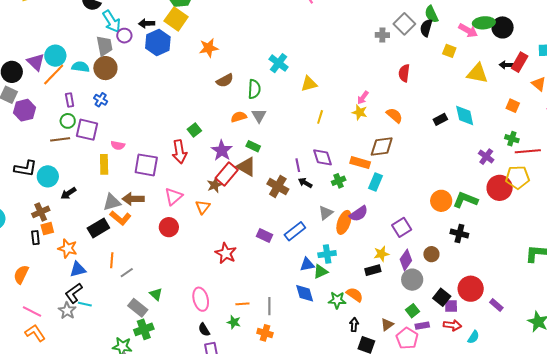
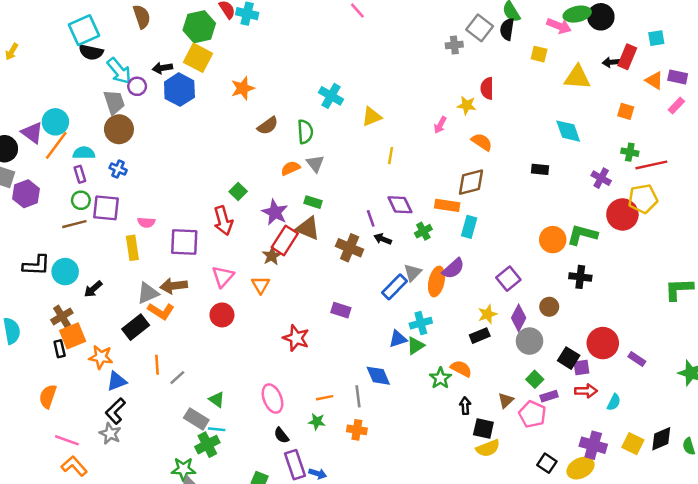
cyan semicircle: (80, 67) -> (84, 153), moved
yellow star: (360, 112) -> (467, 105), moved
black rectangle: (440, 119) -> (540, 169), moved, turned 40
orange square: (47, 229) -> (73, 336), size x1.5
blue rectangle: (295, 231) -> (395, 287), moved
blue diamond: (305, 293) -> (378, 376), moved
green star: (337, 300) -> (440, 378), turned -30
cyan line: (85, 304) -> (217, 429), moved

